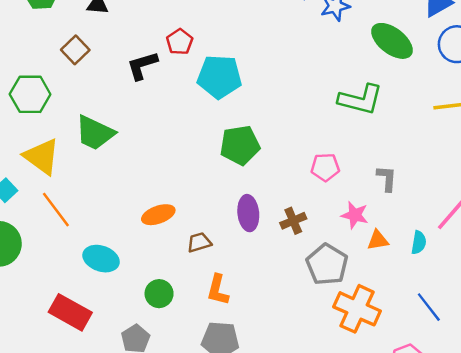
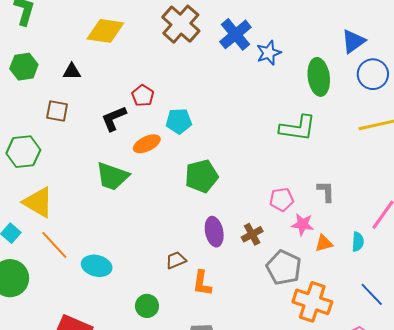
green ellipse: (392, 41) -> (319, 77), turned 51
brown square: (75, 50) -> (57, 111), turned -30
cyan pentagon: (219, 77) -> (179, 121), size x0.7
green trapezoid: (95, 133) -> (112, 176), moved
pink pentagon: (325, 167) -> (282, 199), moved
orange ellipse: (158, 215) -> (147, 144), moved
cyan ellipse: (101, 259) -> (97, 266), moved
orange L-shape: (218, 290) -> (202, 283), moved

